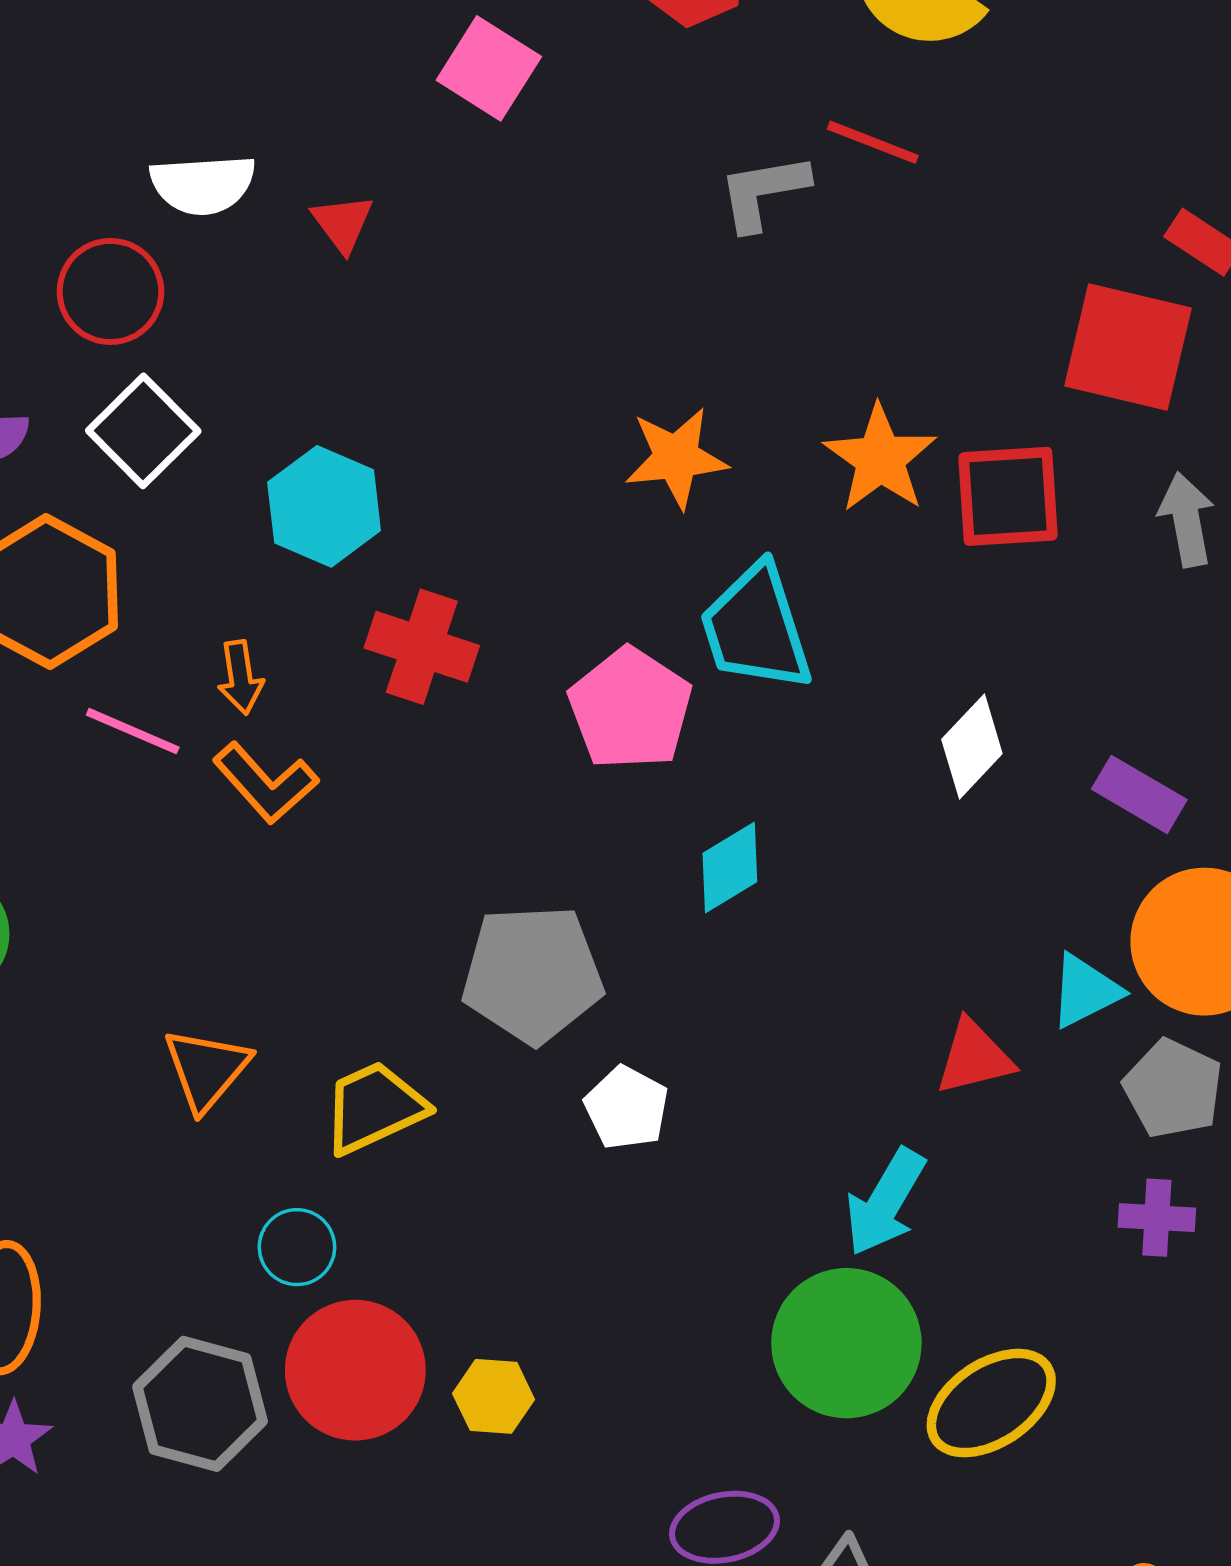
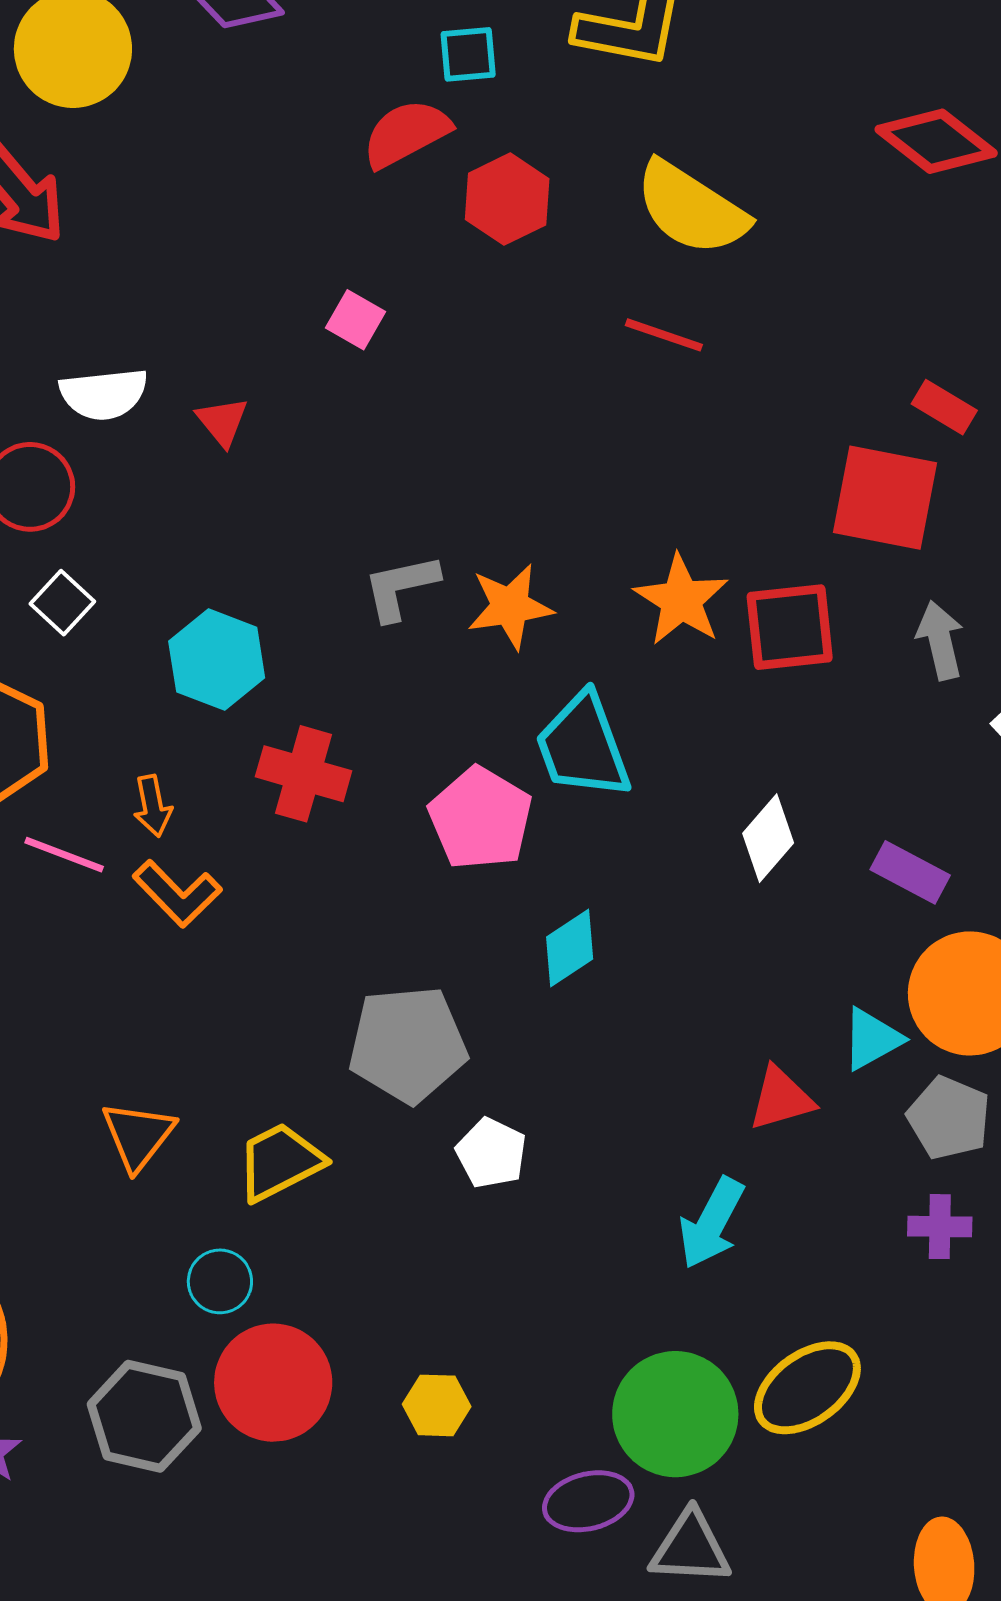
pink square: (489, 68) -> (355, 320), moved, size x0.7
gray L-shape: (763, 192) -> (401, 587), moved
white square: (143, 431) -> (62, 603), size x0.7
green circle: (846, 1343) -> (675, 1414), moved
yellow hexagon: (494, 1396) -> (437, 1405), moved

